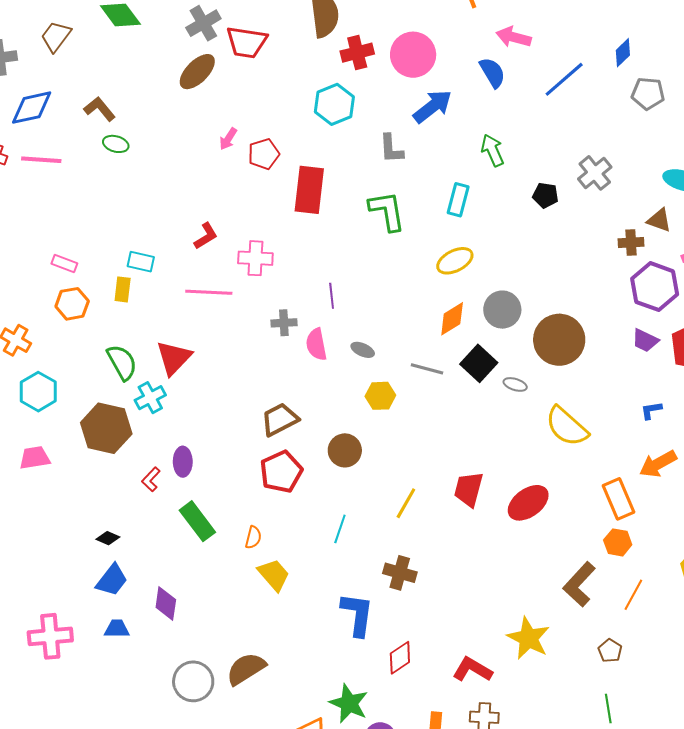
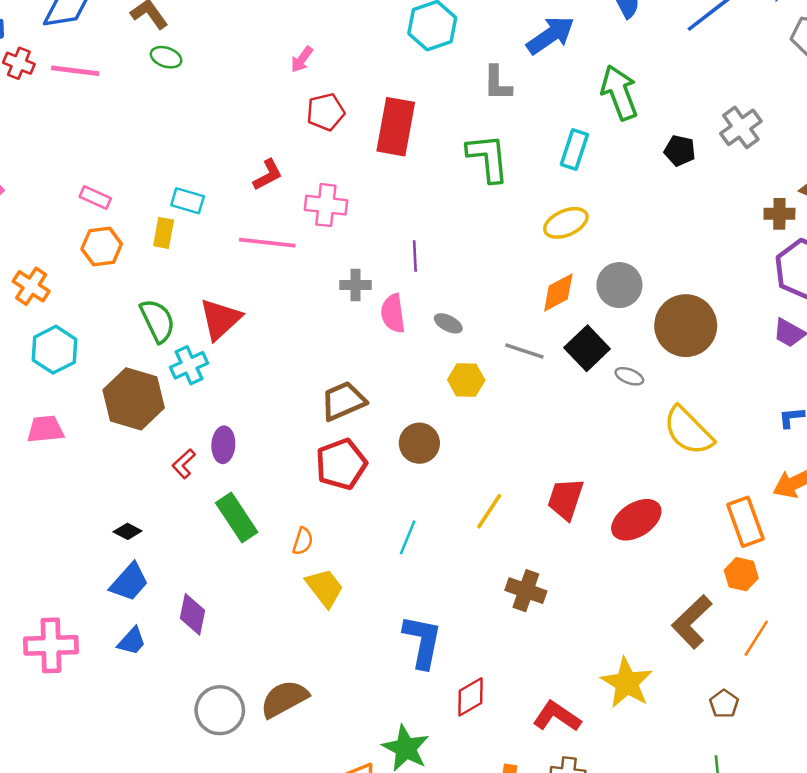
green arrow: (492, 150) -> (619, 93), size x1.4
red pentagon: (264, 154) -> (326, 112), moved
brown cross: (400, 573) -> (526, 591), moved
blue trapezoid: (117, 629) -> (132, 641), turned 128

